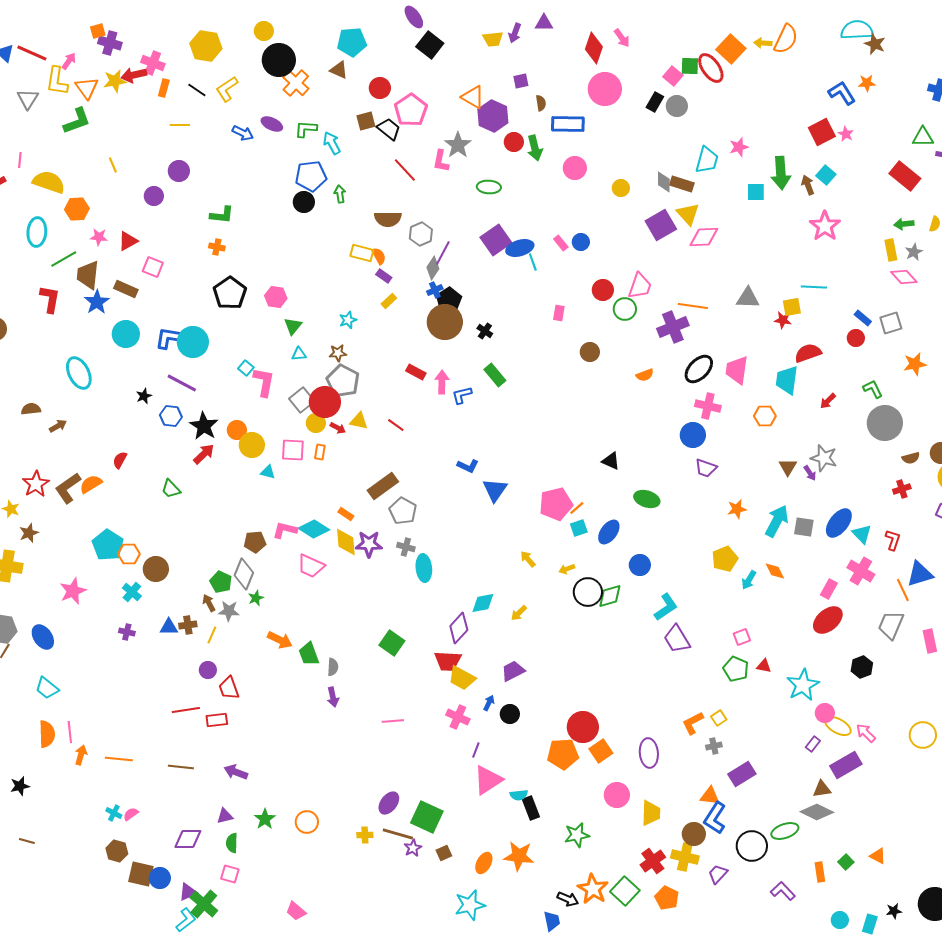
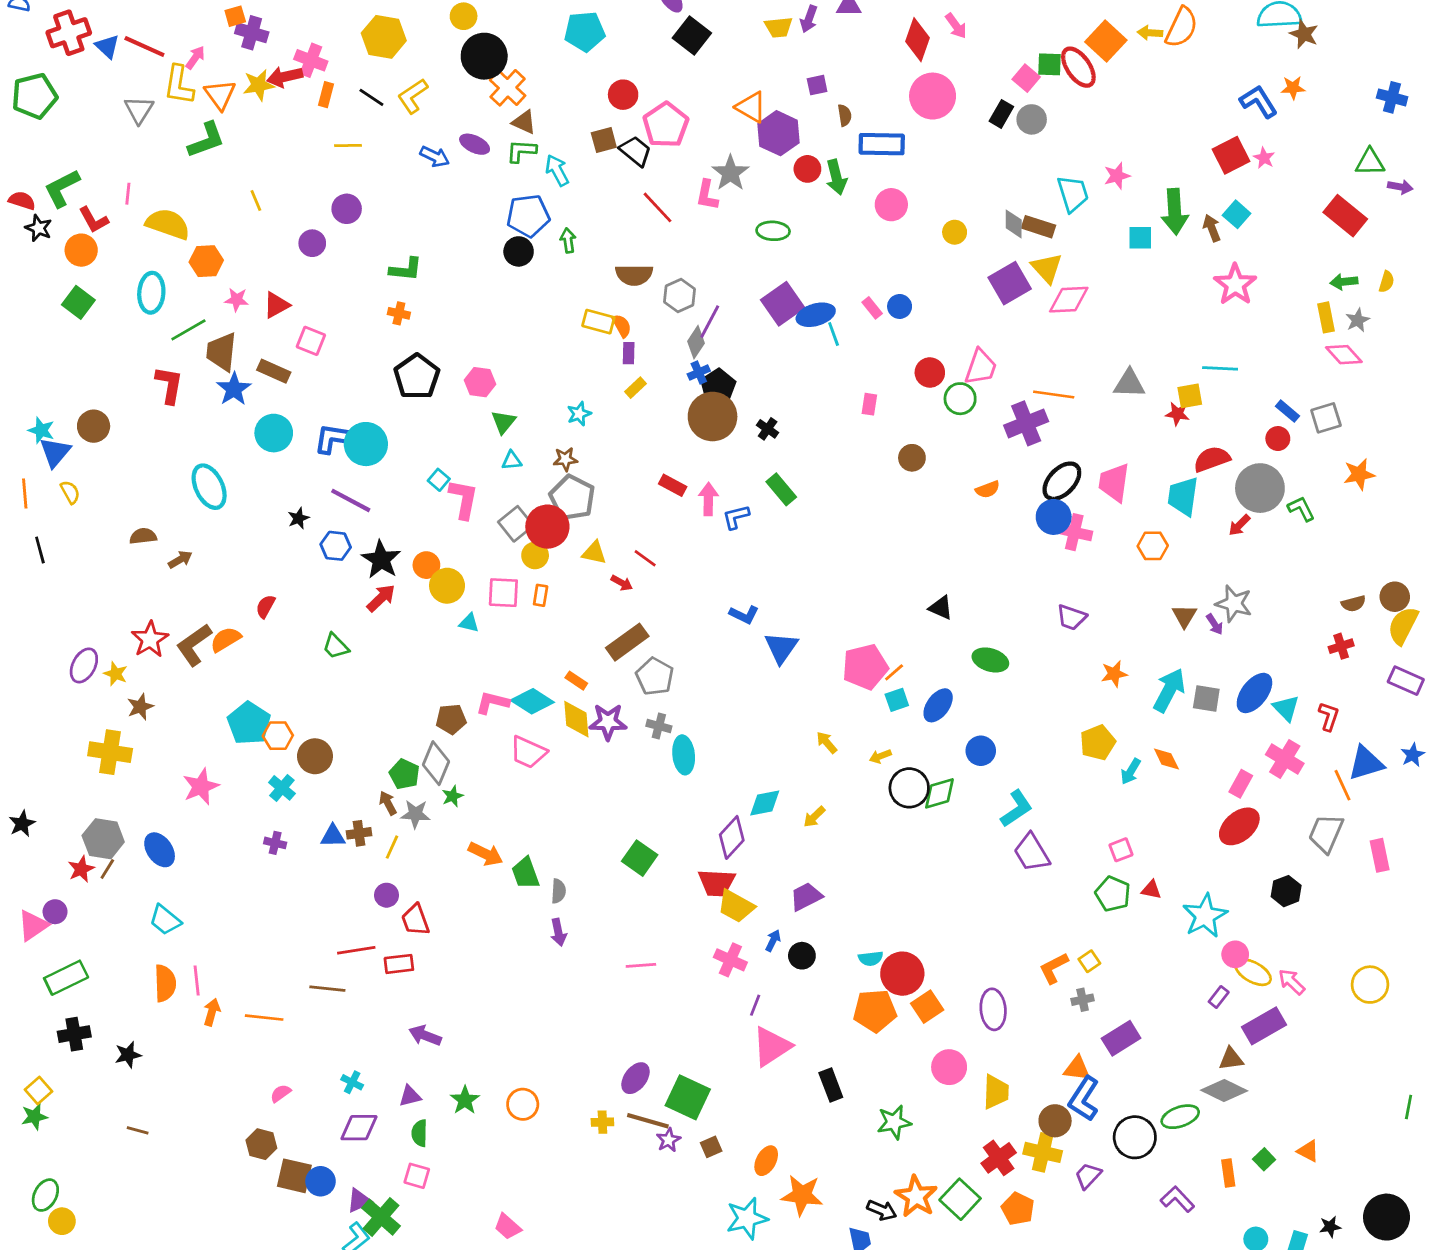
brown triangle: (339, 70) -> (524, 122), moved
cyan trapezoid: (707, 160) -> (1073, 194), turned -32
purple rectangle: (384, 276) -> (629, 353), turned 56
gray circle: (885, 423) -> (1260, 488), moved
red arrow: (338, 428) -> (622, 583), moved
blue circle: (693, 435) -> (1054, 517), moved
brown line: (181, 767) -> (327, 989), moved
cyan semicircle: (519, 795) -> (871, 958), moved
cyan cross: (114, 813) -> (352, 1082), moved
orange star: (519, 856) -> (802, 1195), moved

